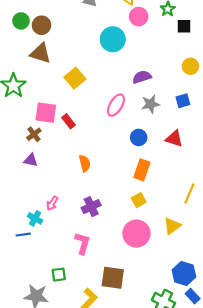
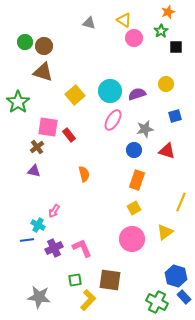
cyan circle: (113, 39) -> (110, 91), moved
yellow circle: (190, 66) -> (166, 84), moved
gray star: (151, 104) -> (145, 129), moved
purple cross: (91, 207) -> (54, 248), moved
pink L-shape: (83, 243) -> (82, 248), turned -40
green square: (59, 275) -> (75, 280), moved

